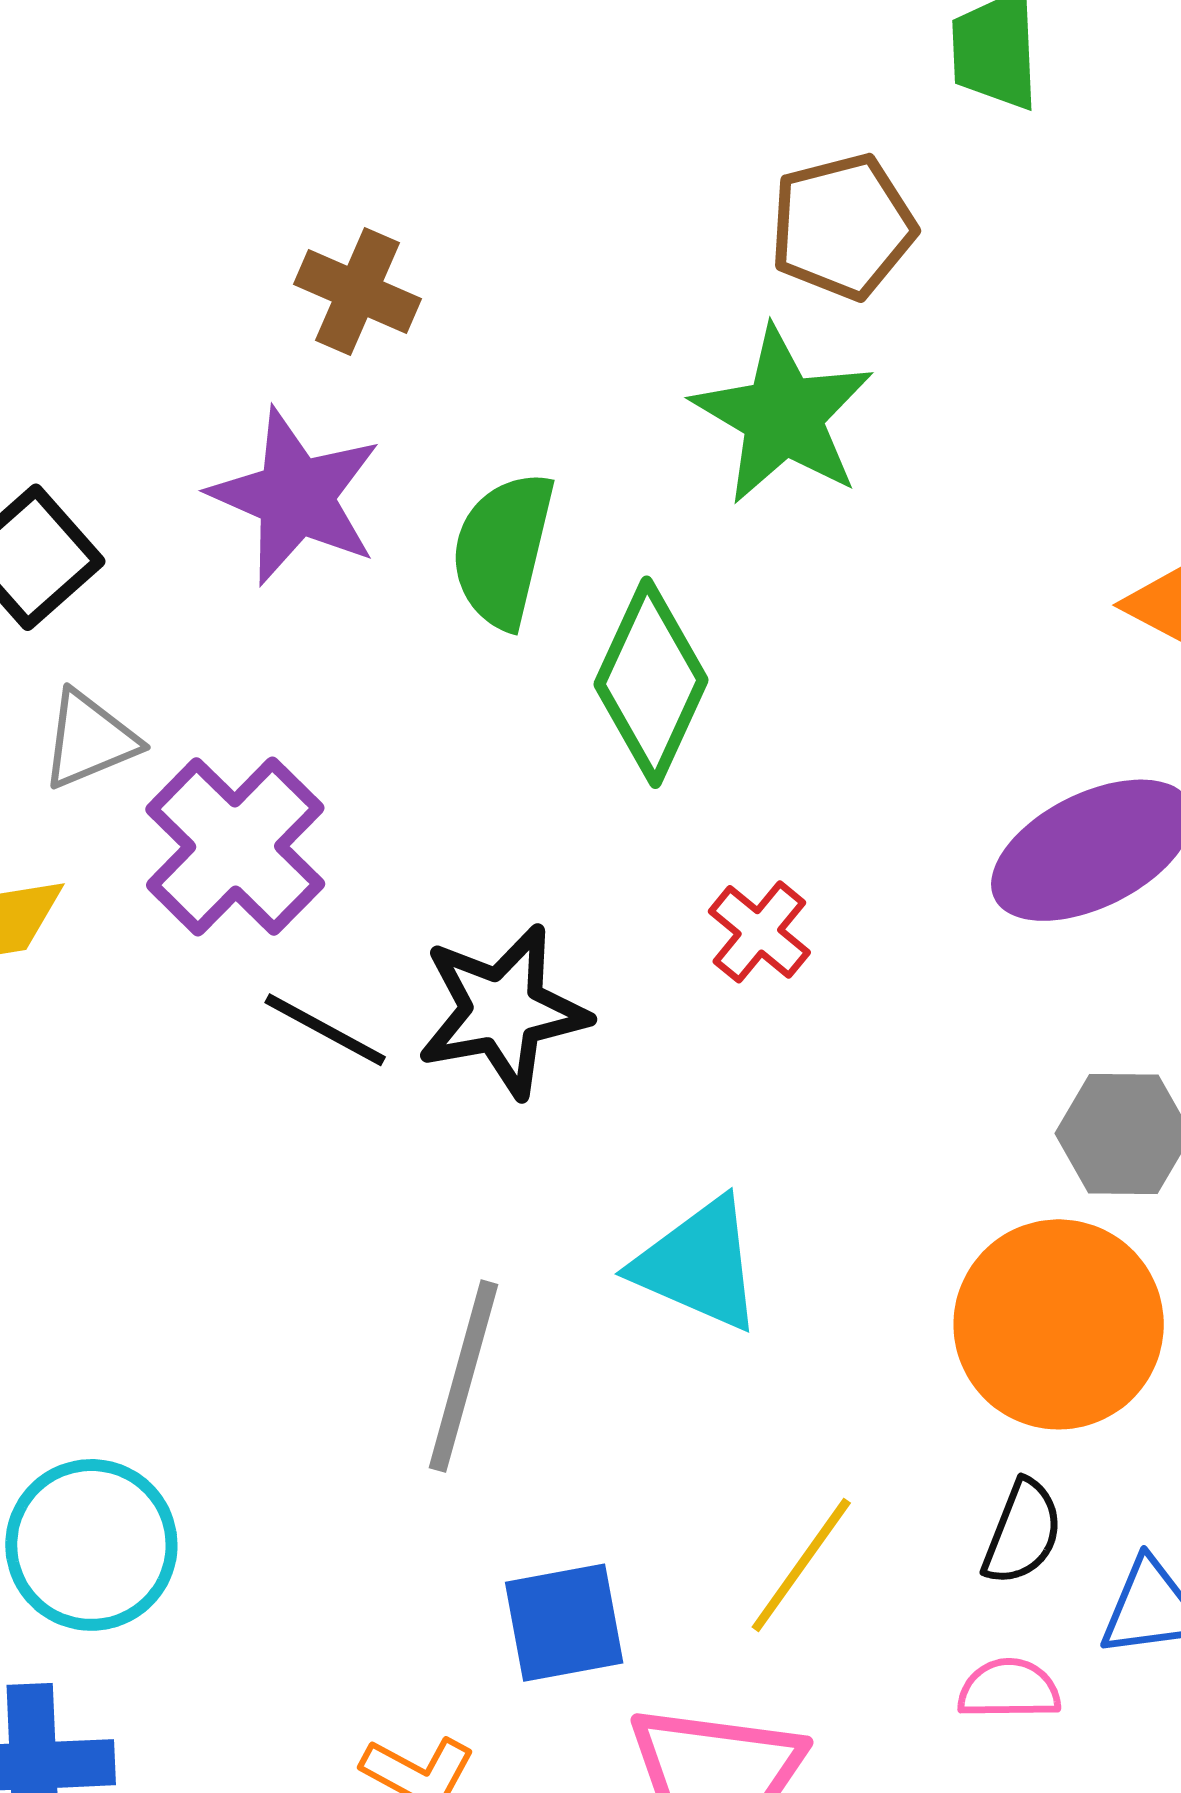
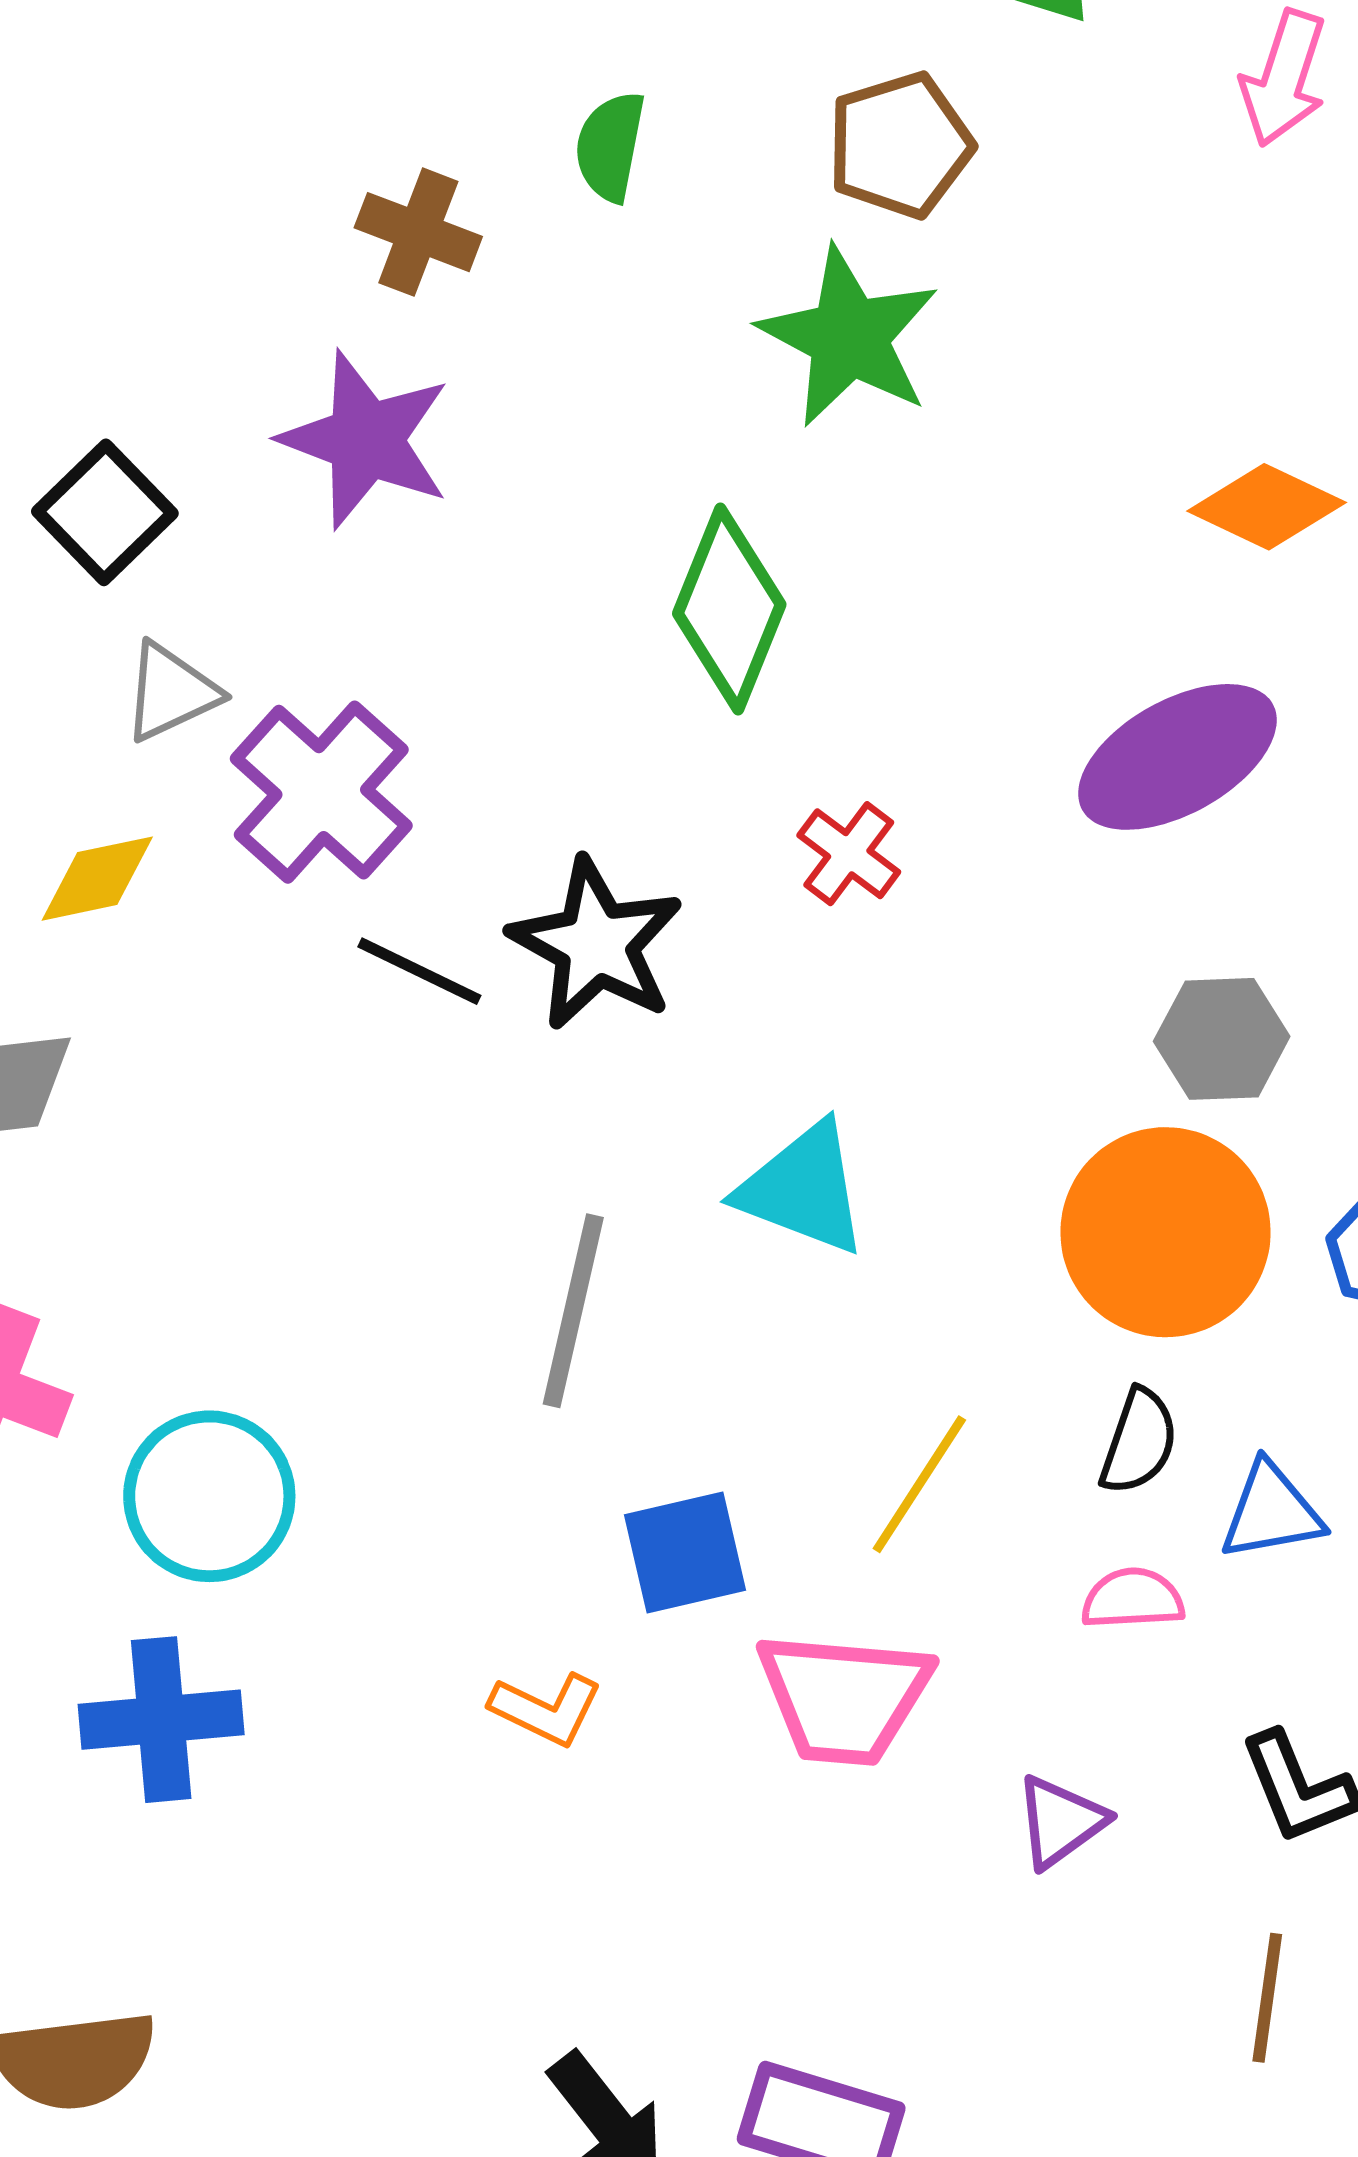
green semicircle: (503, 550) -> (610, 146), moved, size x0.7
black star: (503, 1011) -> (596, 944), turned -30

